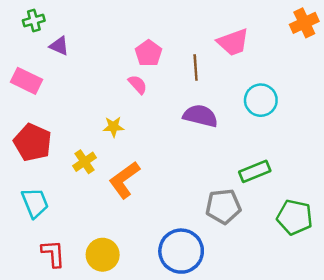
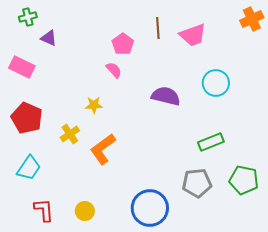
brown line: (196, 68) -> (158, 28), moved
cyan trapezoid: (35, 203) -> (29, 168), turned 56
gray pentagon: (223, 206) -> (197, 183), moved
yellow circle: (103, 255) -> (85, 211), size x0.7

